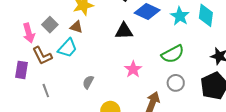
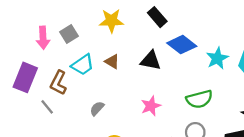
brown triangle: (76, 27) -> (112, 62), moved
brown L-shape: (42, 56) -> (58, 83), moved, turned 40
purple rectangle: (22, 70) -> (25, 77), size x1.4
gray line: (46, 91) -> (47, 107), turned -32

